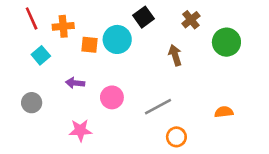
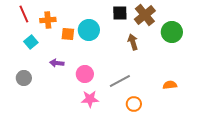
black square: (144, 17) -> (120, 13), moved, turned 35
brown cross: (191, 20) -> (145, 15), size x1.5
pink star: (80, 130) -> (90, 99), moved

